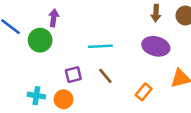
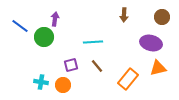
brown arrow: (156, 13) -> (124, 15), moved
purple ellipse: (156, 46) -> (151, 43), moved
orange rectangle: (144, 92) -> (128, 79), size x1.5

